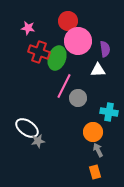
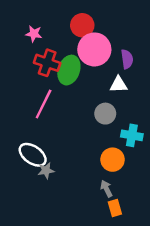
pink line: (64, 86) -> (44, 104), moved
gray circle: (78, 98) -> (105, 114), moved
gray arrow: (98, 150) -> (106, 189), moved

